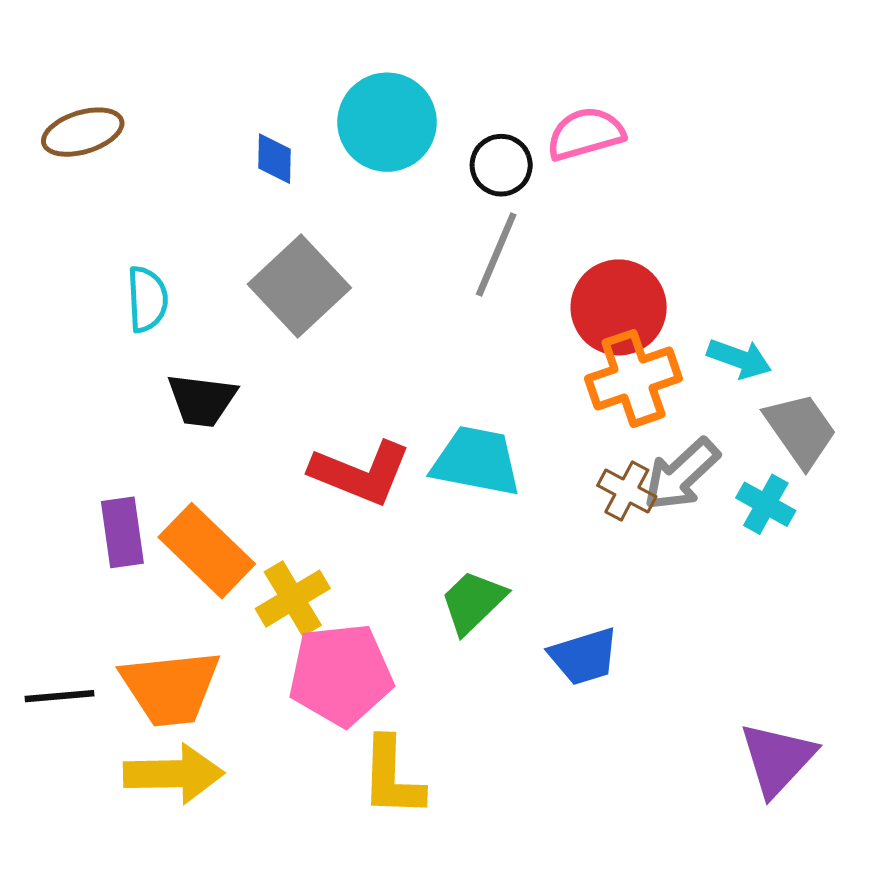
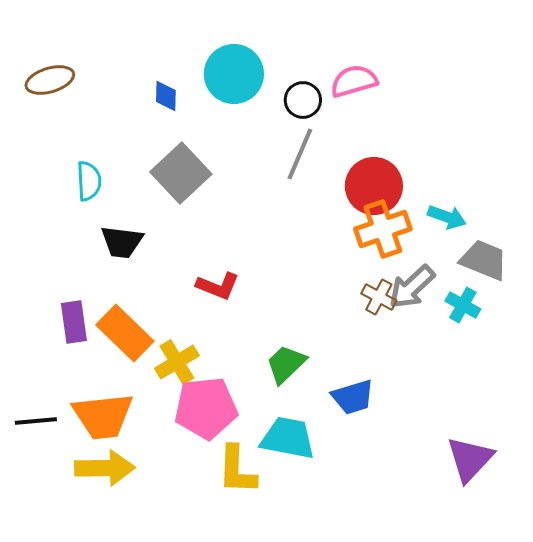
gray trapezoid: (801, 430) -> (484, 260), turned -33
cyan trapezoid: (476, 461) -> (288, 438), moved
red L-shape: (361, 473) -> (218, 286), size x0.7

